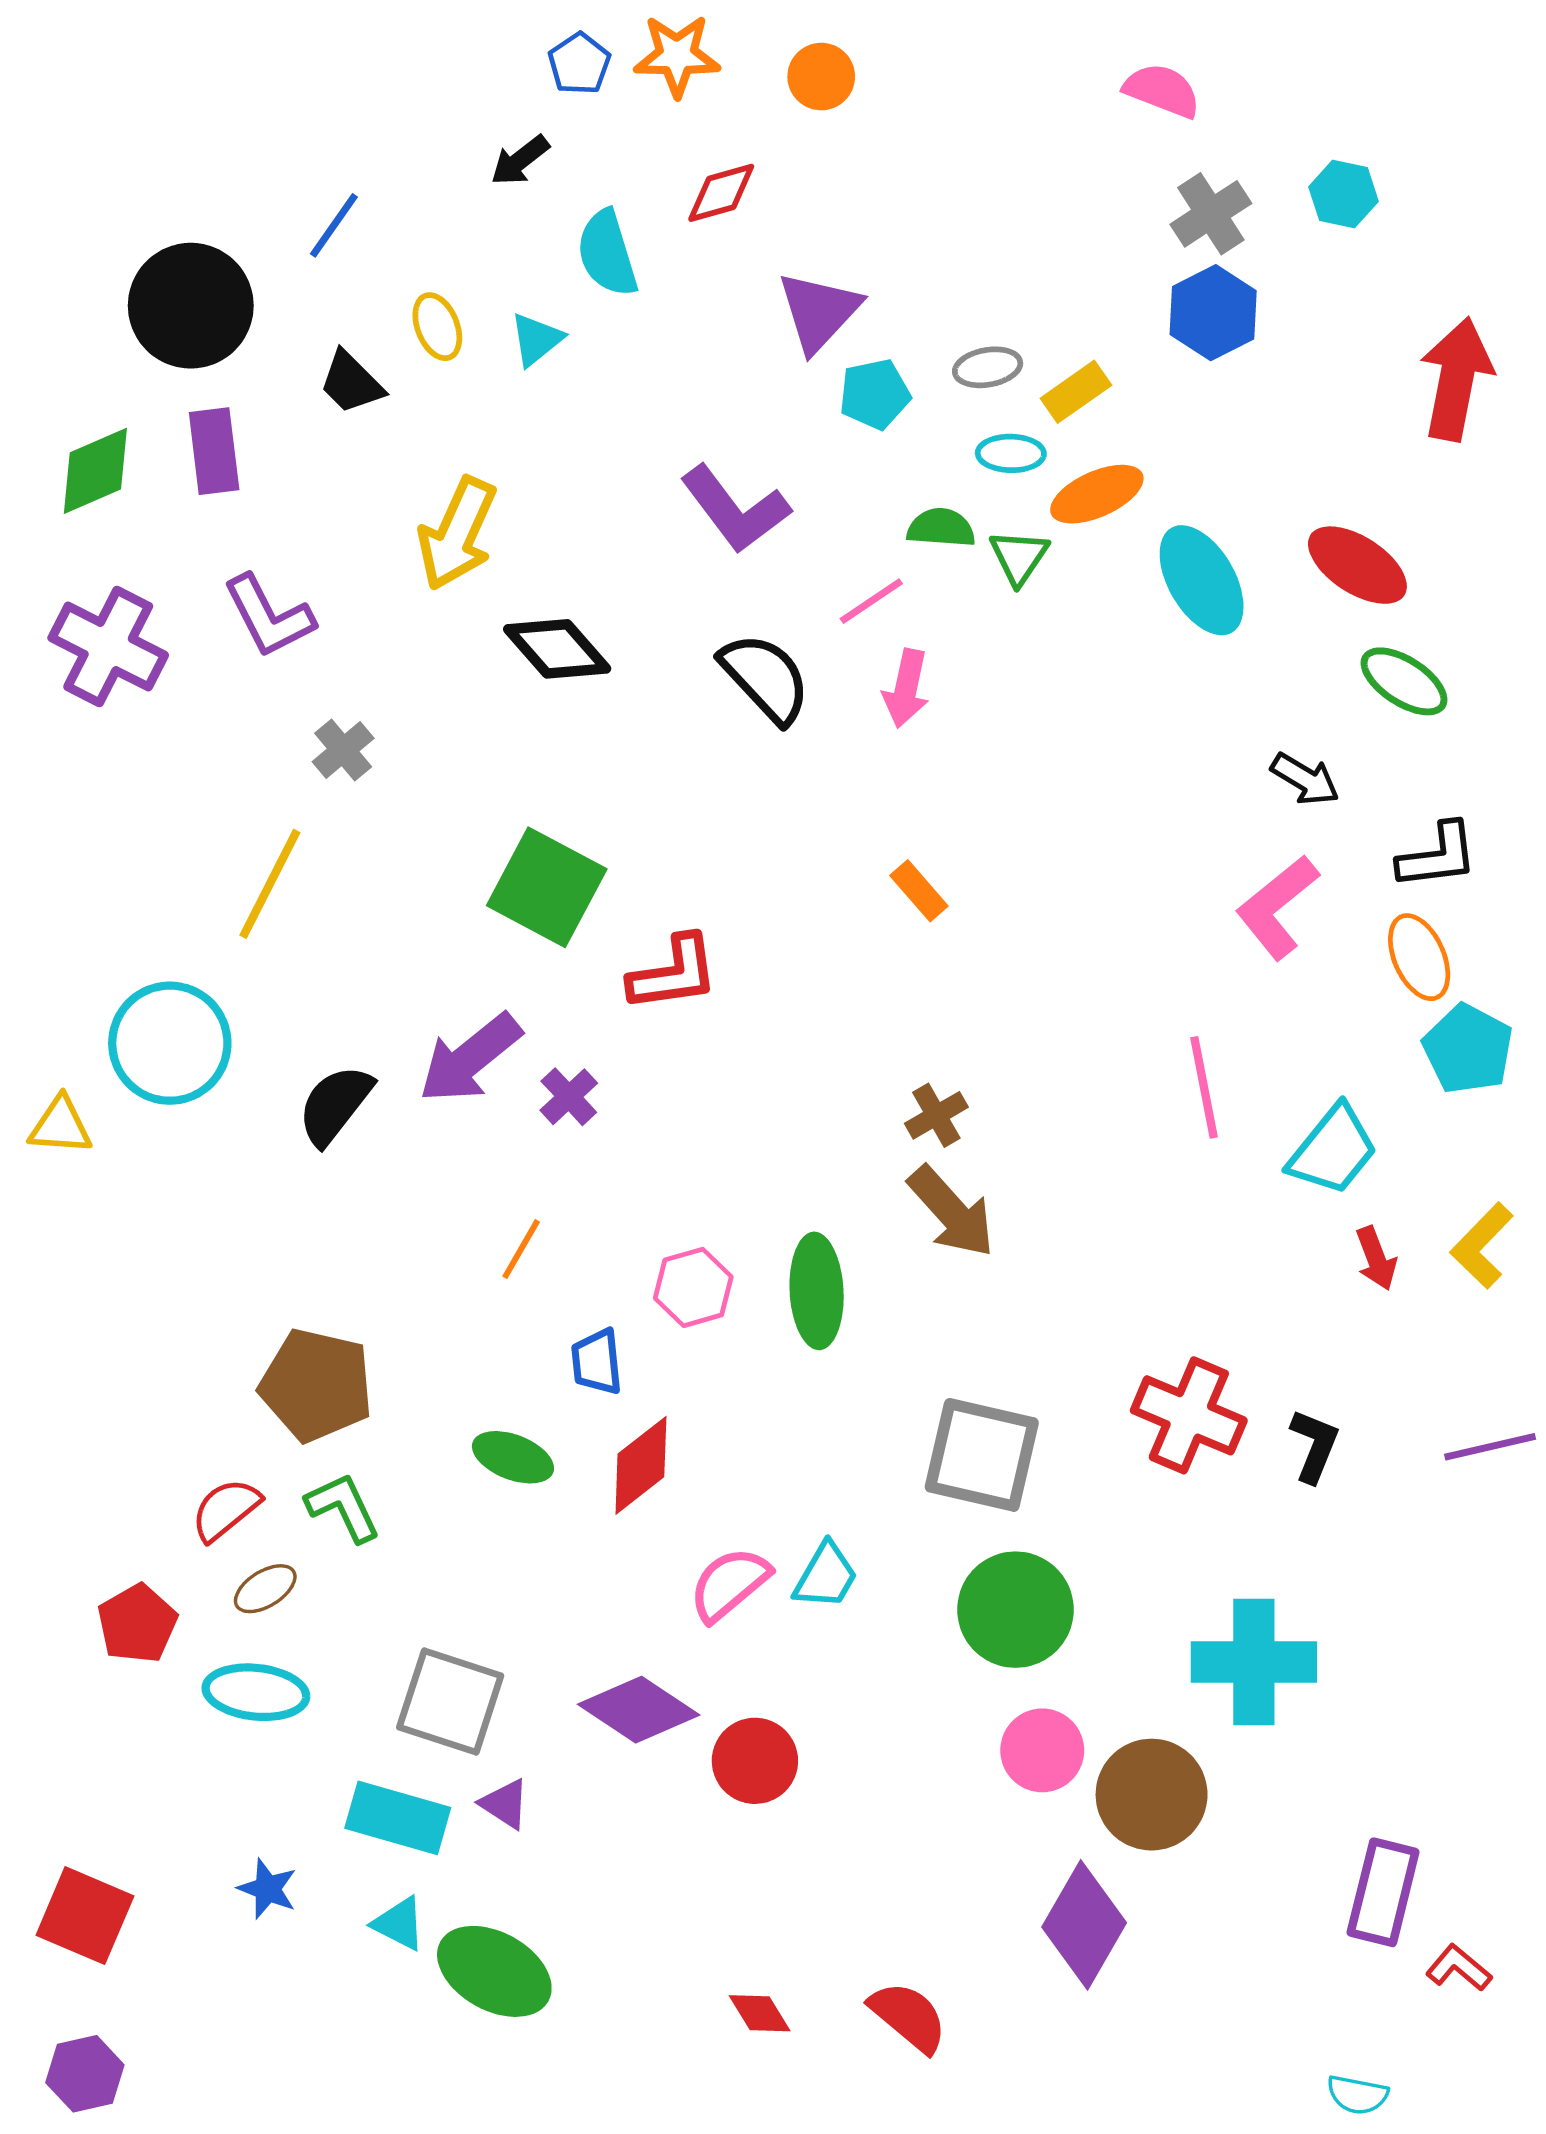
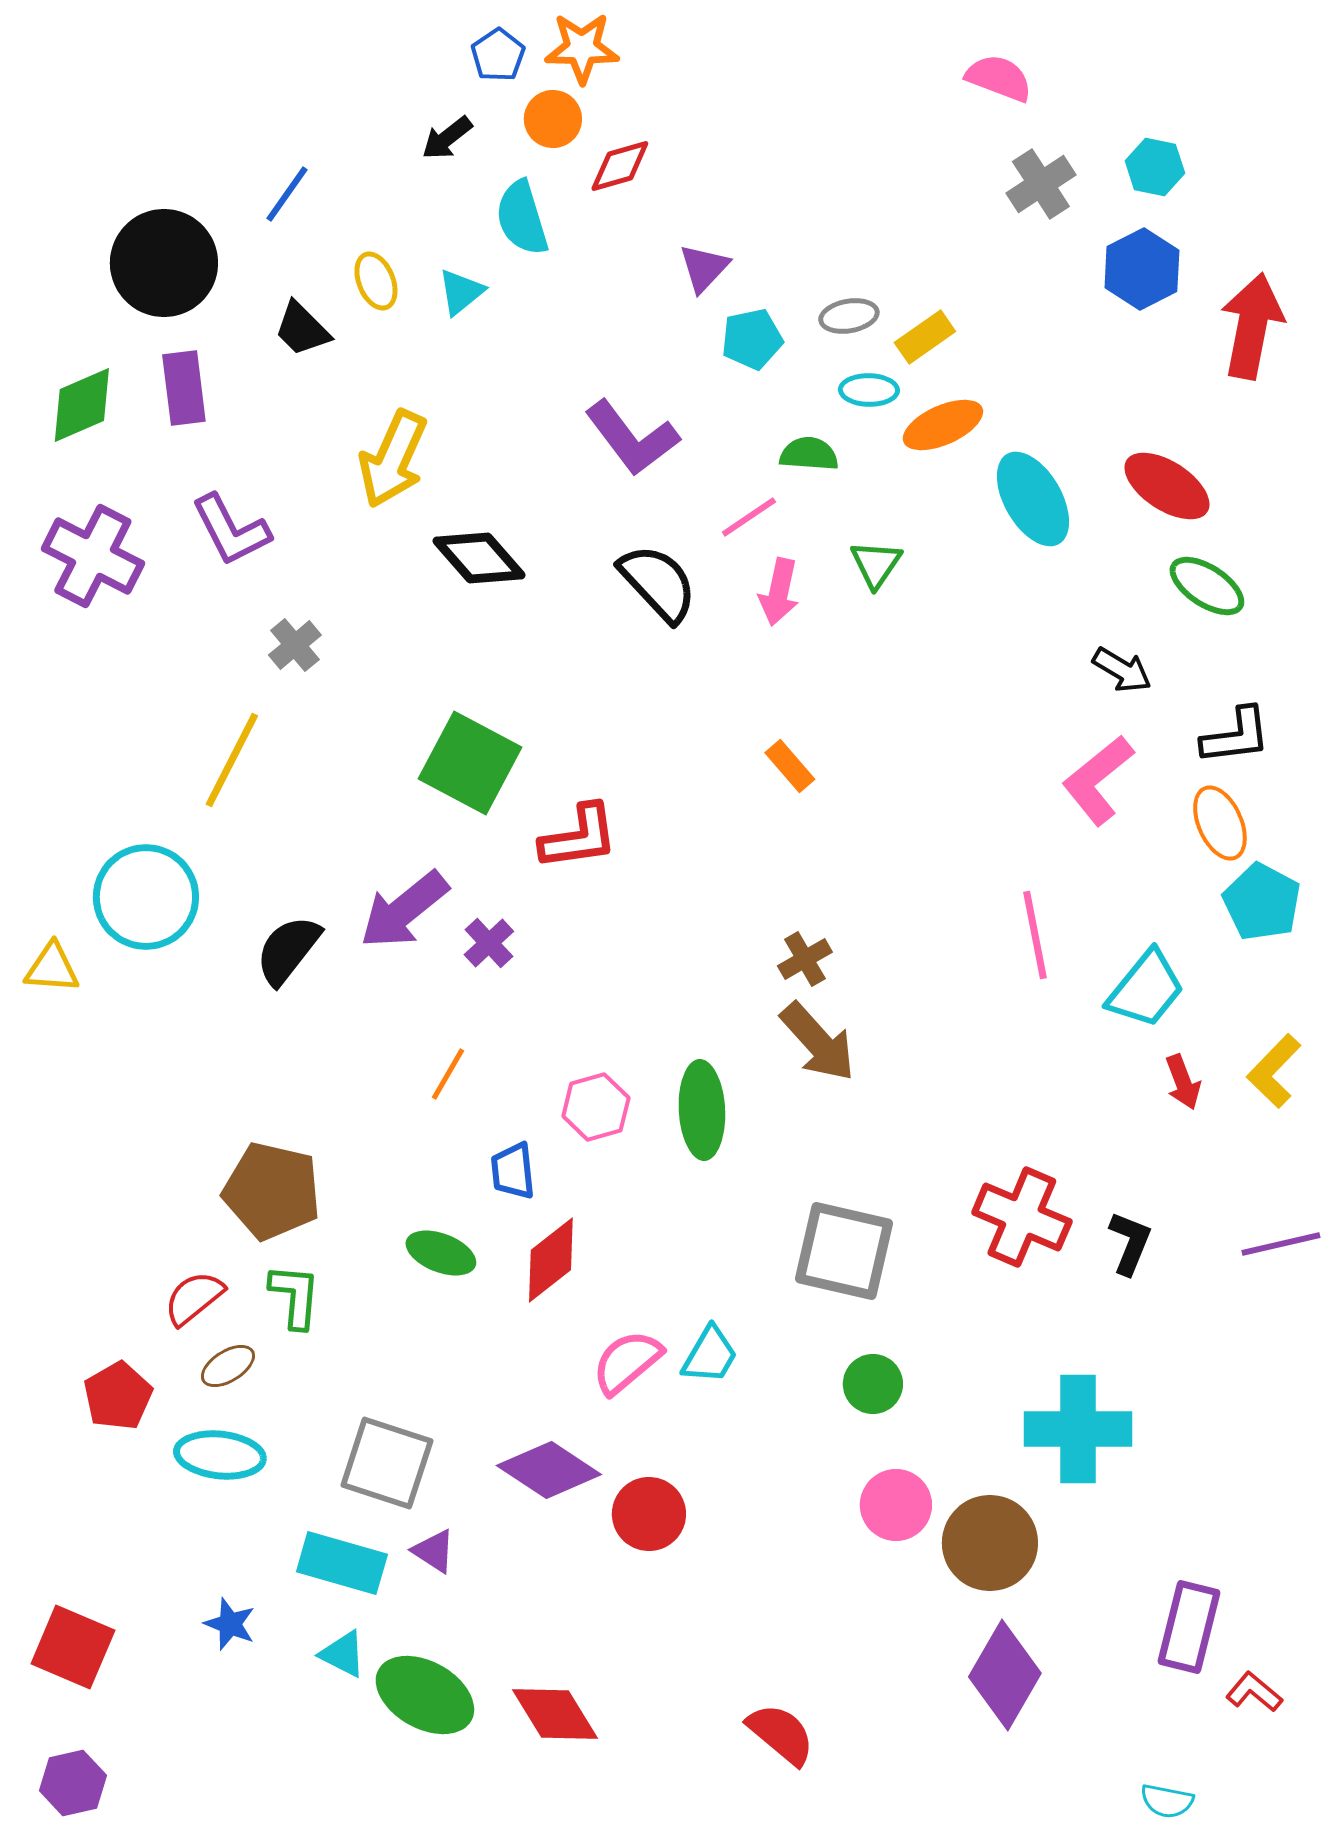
orange circle: (821, 77) -> (553, 119), moved
purple triangle: (819, 312) -> (704, 268), size x0.7
blue hexagon: (1213, 313) -> (1142, 269), moved
green triangle: (1019, 557) -> (876, 564), moved
green L-shape: (343, 1507) -> (295, 1296), turned 30
green circle: (1015, 1610) -> (873, 1384), size x0.6
purple diamond: (1084, 1925) -> (1005, 1675), moved
red diamond: (760, 2013) -> (555, 1714), moved, size x1.6

